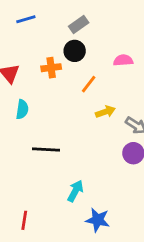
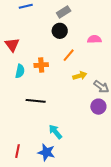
orange cross: (51, 68) -> (41, 65), moved
cyan arrow: (75, 191) -> (55, 132), turned -70
blue star: (98, 220) -> (46, 152), moved

